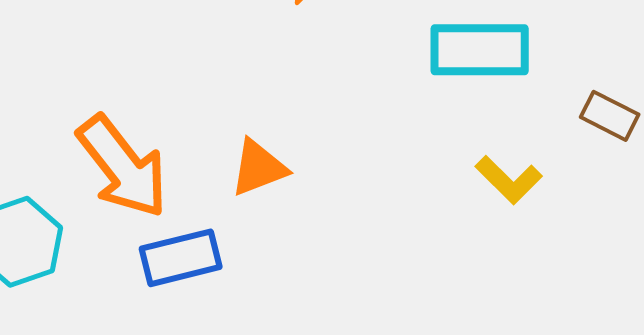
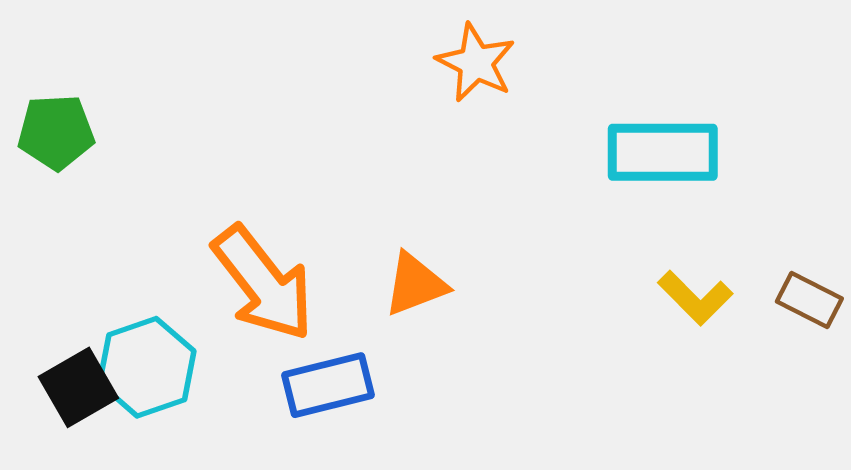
brown rectangle: (610, 116) -> (809, 300), moved

